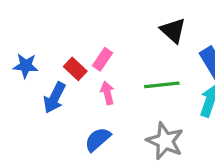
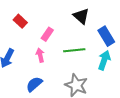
pink rectangle: (103, 59) -> (47, 34), moved
red rectangle: (75, 69) -> (20, 21), moved

